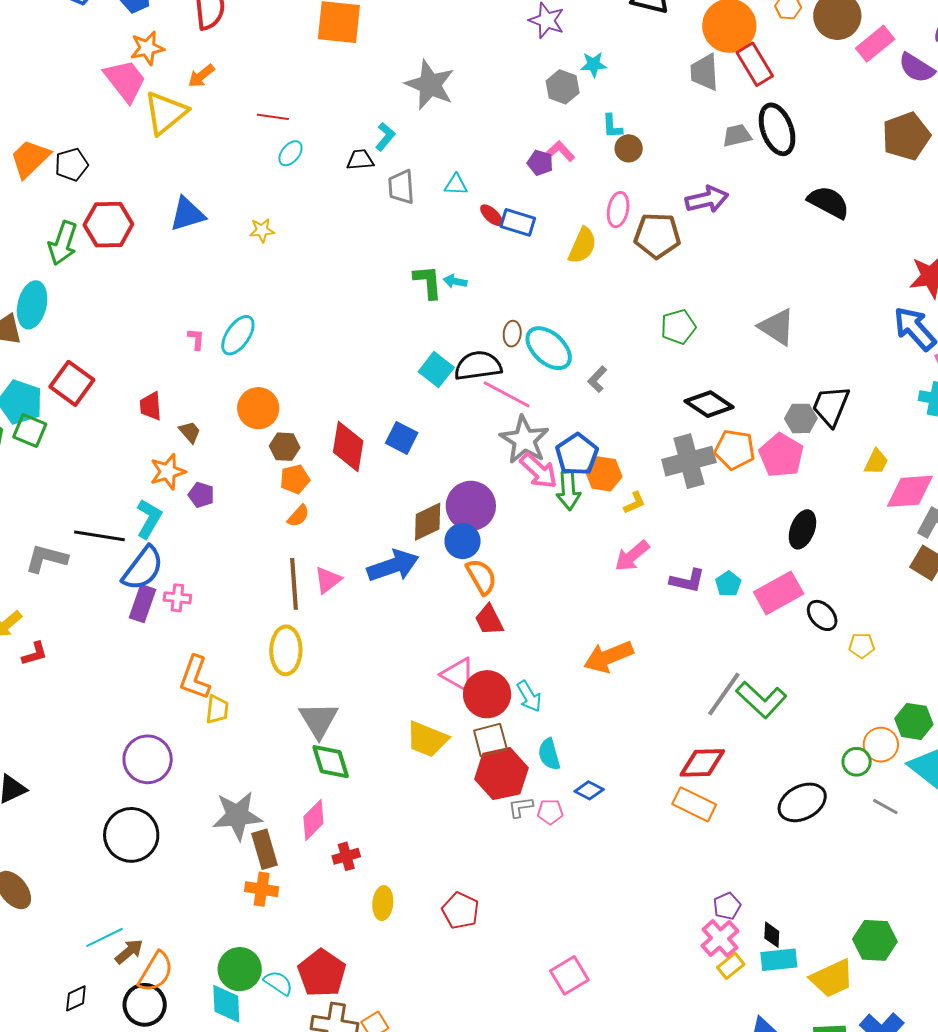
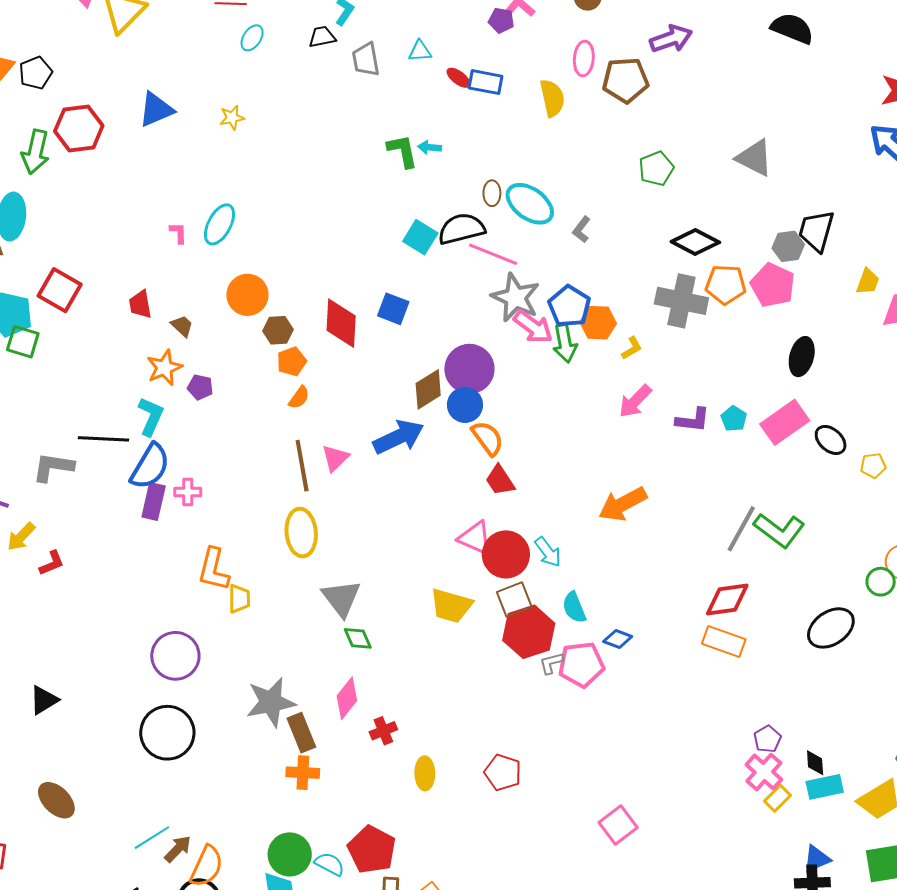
yellow semicircle: (582, 245) -> (552, 98), turned -30
gray cross: (689, 461) -> (681, 301), turned 33
green diamond: (331, 762) -> (358, 638), size x0.7
pink pentagon: (550, 812) -> (581, 665), size x1.8

